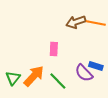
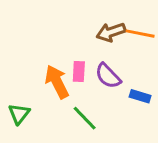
purple semicircle: (84, 73) -> (108, 76), moved
orange arrow: (34, 76) -> (57, 82), moved, turned -70

